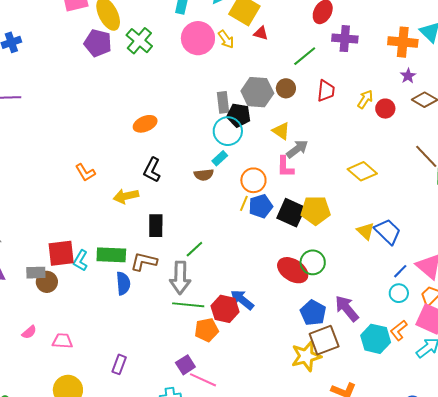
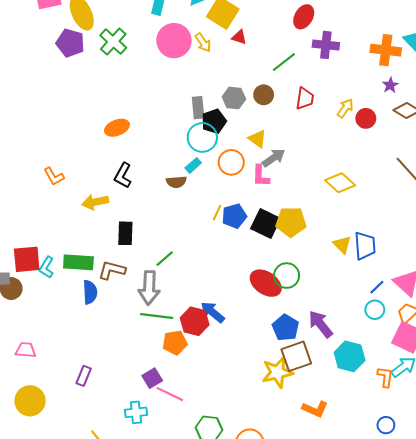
gray hexagon: (257, 92) -> (234, 98), size x0.7
black pentagon: (239, 115) -> (214, 121), turned -30
orange circle: (253, 180) -> (231, 162), moved
blue trapezoid: (388, 232) -> (365, 246), turned 40
orange L-shape: (399, 330) -> (385, 377), moved, turned 135

